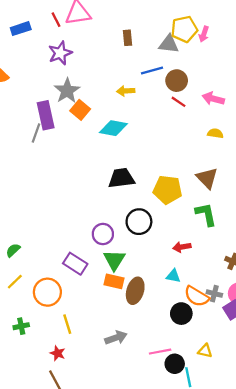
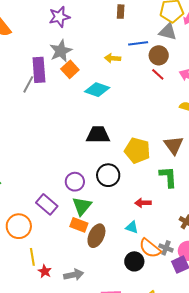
gray triangle: (169, 44) -> (168, 32), moved
red star: (58, 353) -> (45, 271), moved

